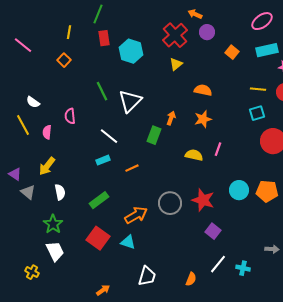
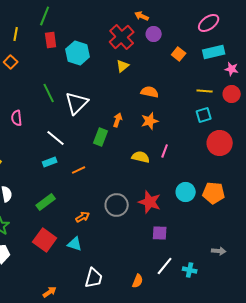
orange arrow: (136, 215) -> (83, 217), size x0.6
purple square: (213, 231) -> (160, 233), turned -35

